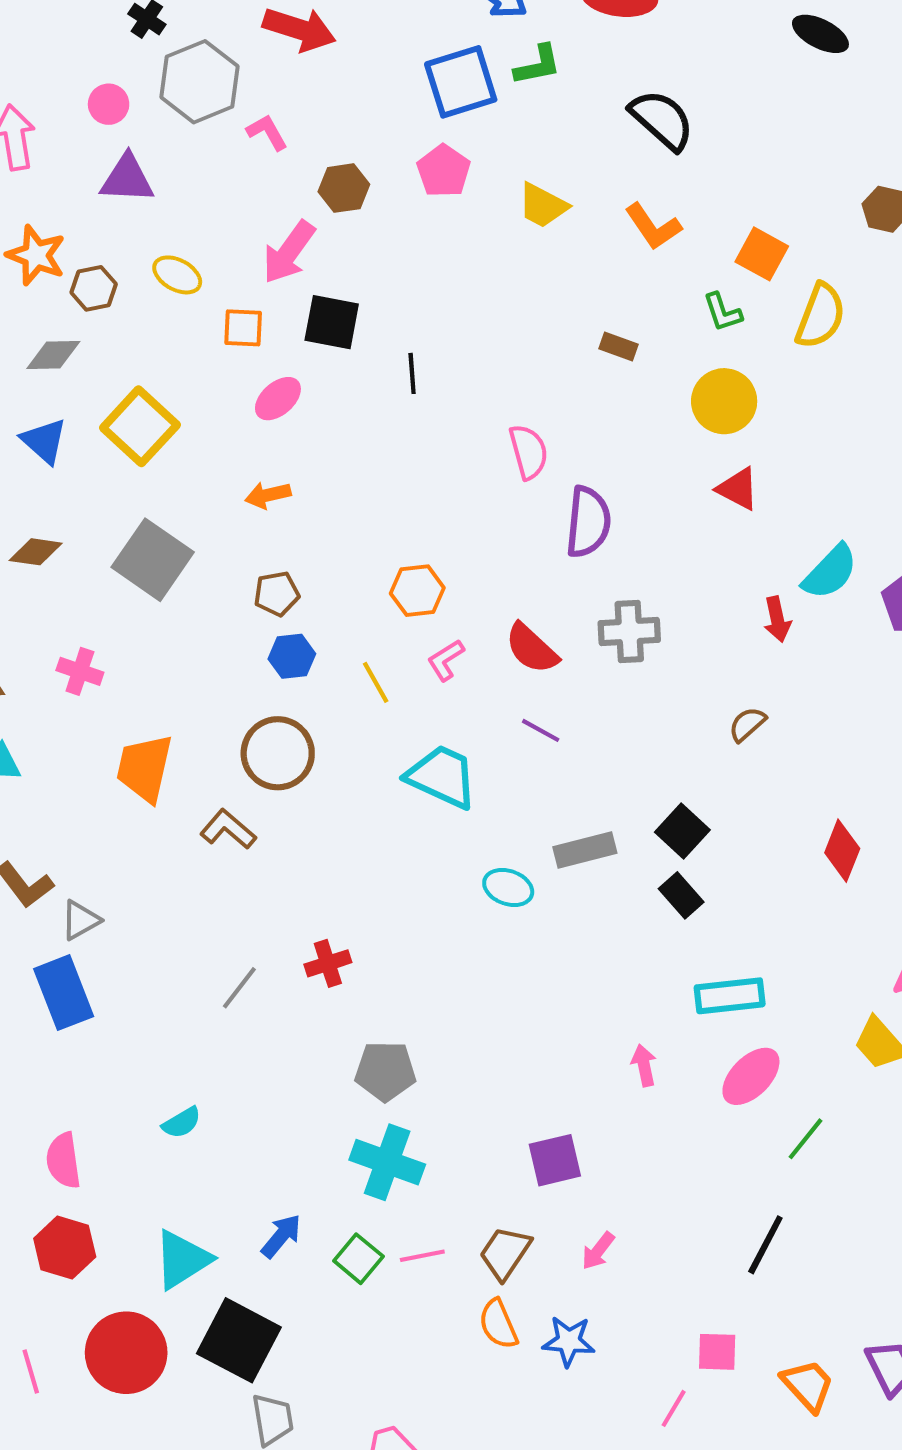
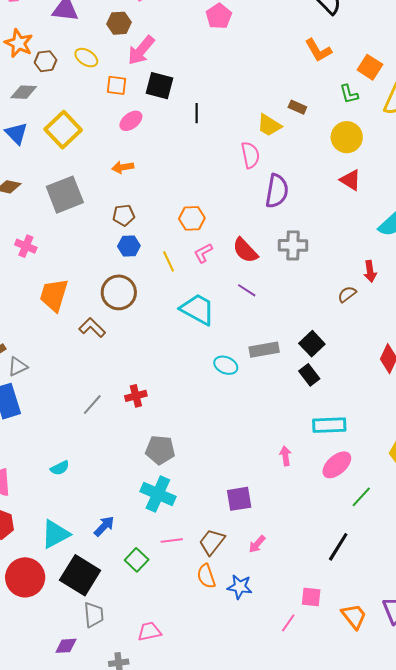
brown hexagon: (344, 188) -> (119, 23), moved
yellow trapezoid: (543, 206) -> (269, 125), moved
gray square: (153, 560) -> (65, 195), turned 30
red arrow: (777, 619) -> (370, 271), moved
green square: (358, 1259) -> (137, 560), moved

